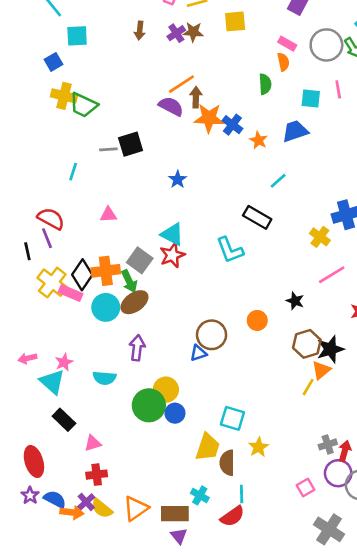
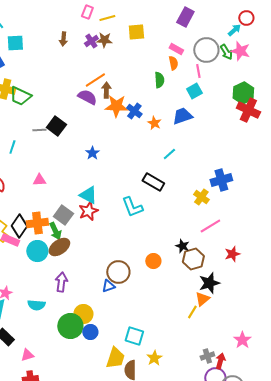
pink line: (338, 89) -> (198, 71), moved
cyan square: (311, 98) -> (194, 91), turned -35
black square: (131, 144) -> (56, 126), turned -36
brown hexagon: (307, 344) -> (193, 259), moved

